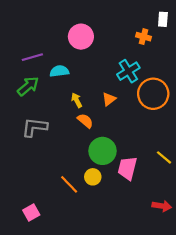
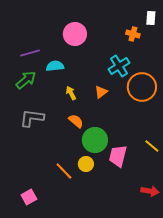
orange semicircle: (85, 121) -> (76, 121), moved

